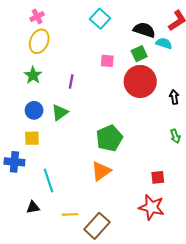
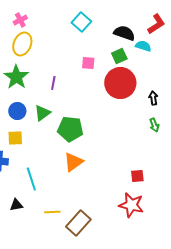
green star: (33, 75) -> (16, 77), size x1.4
green arrow: (175, 136) -> (154, 125), moved
green pentagon: (109, 138) -> (70, 129), moved, turned 30
orange triangle: (101, 171) -> (73, 162), moved

